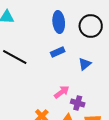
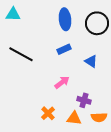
blue triangle: (85, 64) -> (91, 61), turned -48
pink arrow: (62, 92) -> (62, 82), moved

